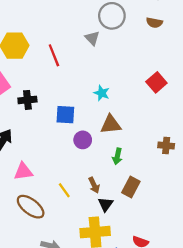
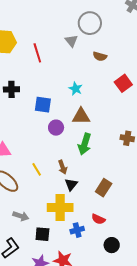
brown semicircle: (154, 23) -> (100, 56), moved
green arrow: (117, 156) -> (85, 144), size x1.5
brown rectangle: (131, 187) -> (104, 188), moved

